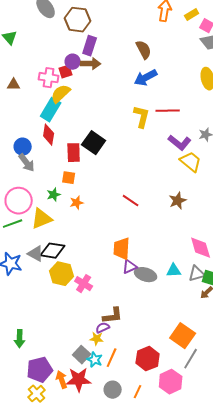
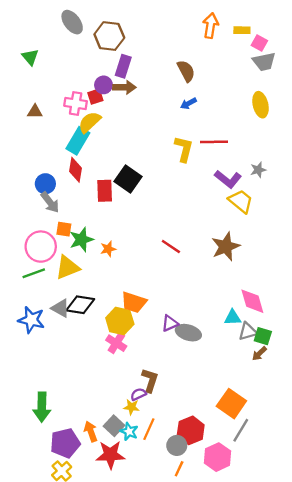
yellow rectangle: (192, 15) -> (242, 30), turned 32
blue arrow: (146, 78) -> (188, 104), size x0.6
orange square: (69, 178) -> (64, 229), moved
green star: (54, 195) -> (81, 240), size x1.5
brown star: (178, 201) -> (226, 247), size x1.4
orange trapezoid: (122, 249) -> (134, 302), moved, turned -75
cyan triangle: (174, 271) -> (233, 318), moved
yellow hexagon: (62, 274) -> (120, 321), moved
brown L-shape: (113, 316) -> (150, 380), turned -65
green arrow: (20, 339) -> (42, 407), size x1.4
orange arrow: (62, 380) -> (91, 431), moved
gray circle: (113, 390) -> (177, 445), moved

